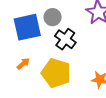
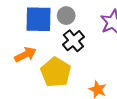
orange arrow: (23, 64) -> (25, 55), size x1.5

